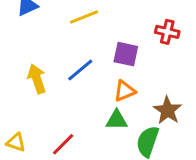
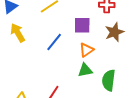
yellow arrow: (37, 79) -> (18, 33), moved
brown star: (168, 110) -> (114, 32), moved, turned 30

